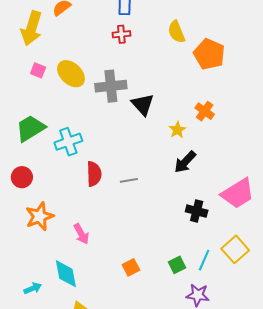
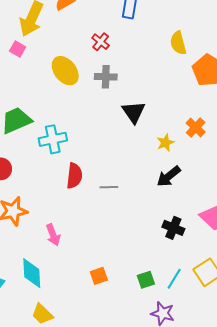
red cross: (121, 34) -> (101, 42), moved, turned 36
pink square: (38, 70) -> (18, 49), moved
gray cross: (111, 86) -> (106, 77), moved, size x0.7

